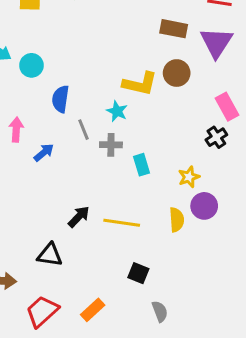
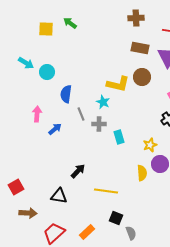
yellow line: (122, 223) -> (106, 191), moved
black square: (138, 273) -> (116, 218), moved

